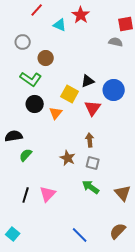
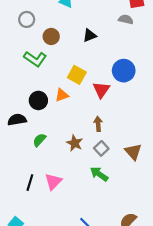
black triangle: (88, 81) -> (90, 35), moved
black circle: (35, 104) -> (38, 100), moved
orange triangle: (56, 113) -> (62, 95), turned 32
green semicircle: (26, 155) -> (39, 140), moved
gray square: (93, 163) -> (101, 148), turned 32
brown triangle: (123, 193) -> (133, 152), moved

